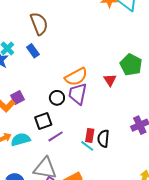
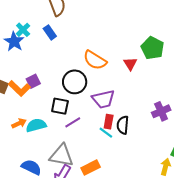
orange semicircle: (76, 77) -> (95, 60), turned 60
purple trapezoid: (78, 94) -> (103, 99), moved, turned -115
black circle: (57, 98) -> (75, 82), size x1.5
black square: (43, 121) -> (60, 106), turned 30

